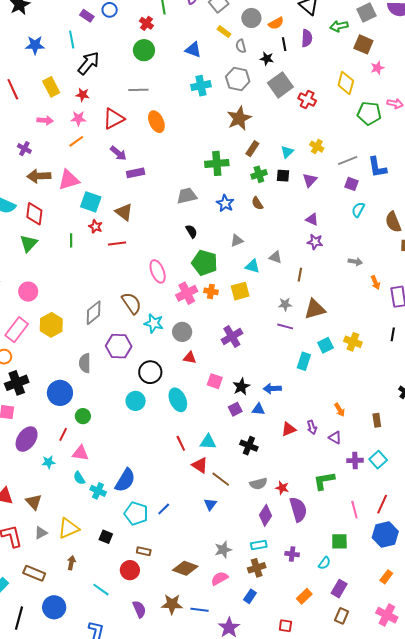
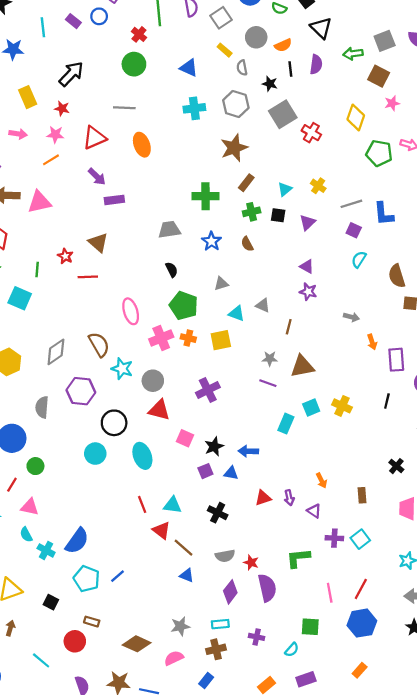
cyan line: (72, 39) -> (43, 27), moved
cyan square: (91, 202) -> (20, 298), moved
red triangle: (190, 358) -> (159, 410), size x1.5
blue triangle: (210, 504) -> (187, 575), moved, turned -48
purple rectangle: (339, 589) -> (306, 679), turned 36

